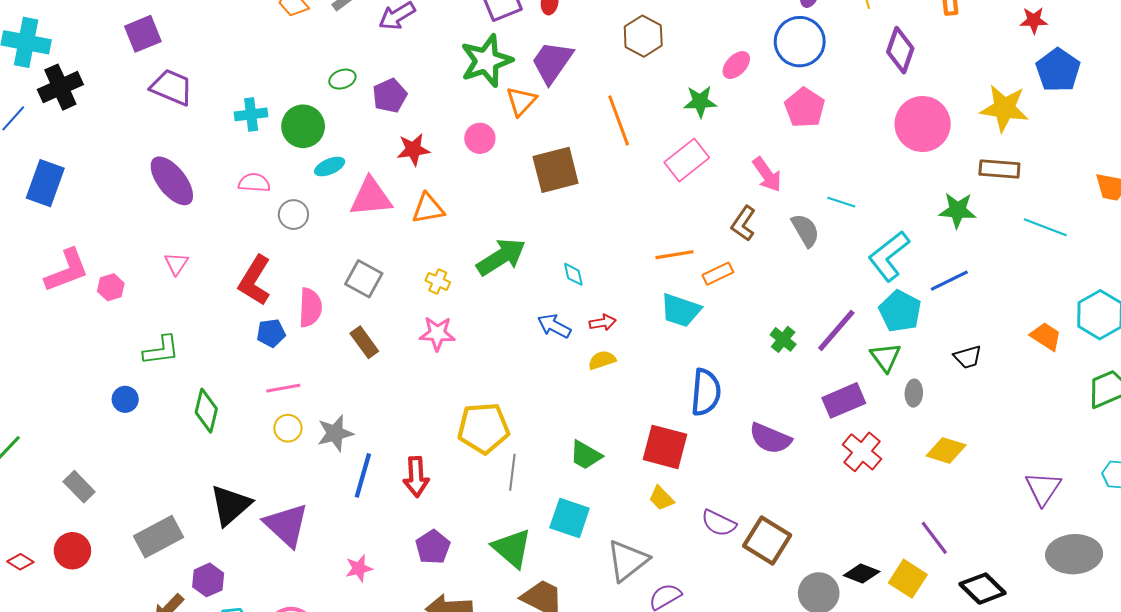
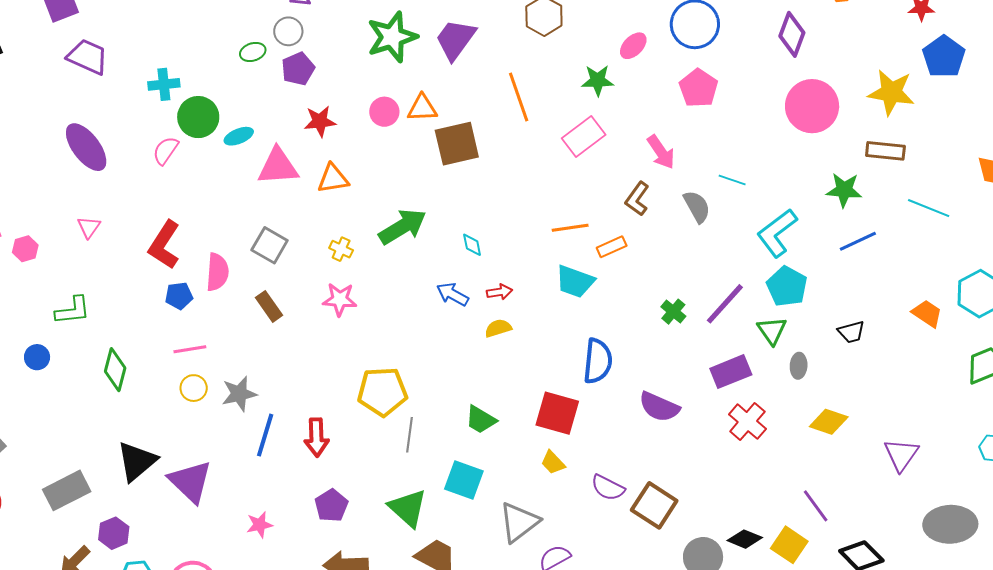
orange triangle: (521, 101) -> (422, 108), moved, turned 44
green circle: (303, 126) -> (198, 117), moved
pink semicircle: (254, 183) -> (166, 150), turned -60
gray circle: (293, 215) -> (288, 31), moved
blue line: (949, 281) -> (858, 241), moved
purple triangle: (1043, 488) -> (901, 455), moved

